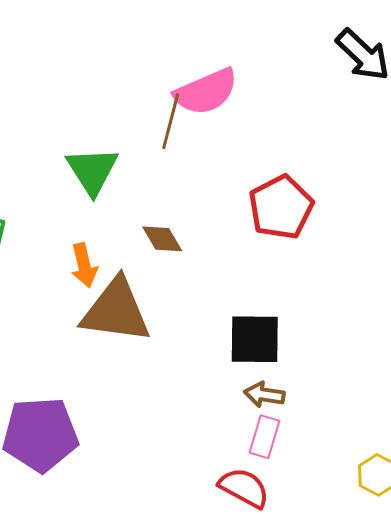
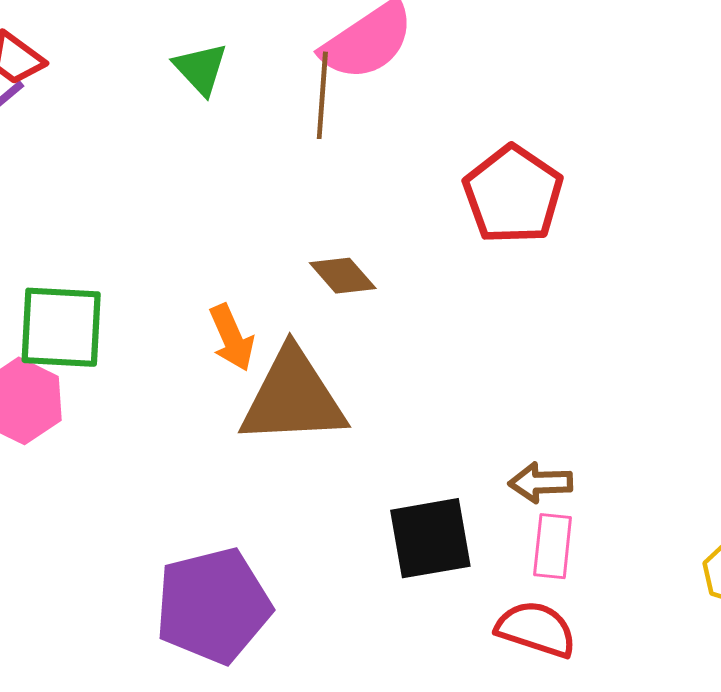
green triangle: (92, 171) -> (201, 69), moved, size x0.7
black square: (255, 339) -> (430, 538), moved

